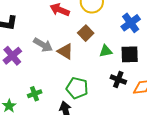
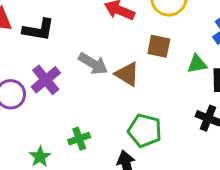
brown square: (86, 33) -> (159, 46), turned -35
green triangle: (106, 51) -> (197, 64), moved

